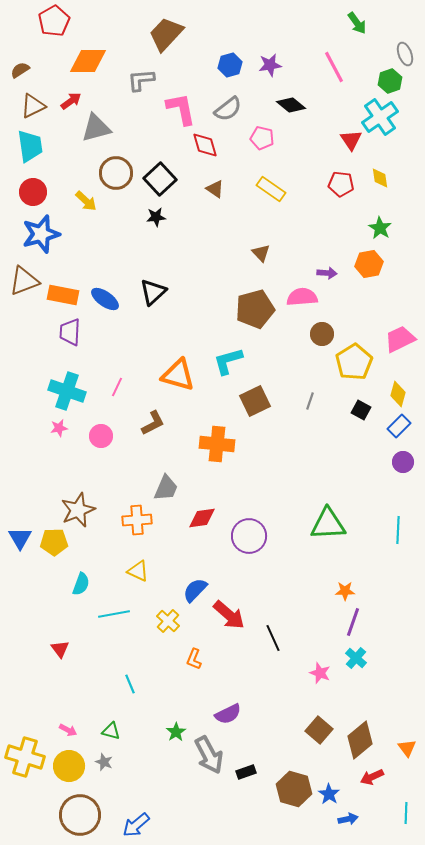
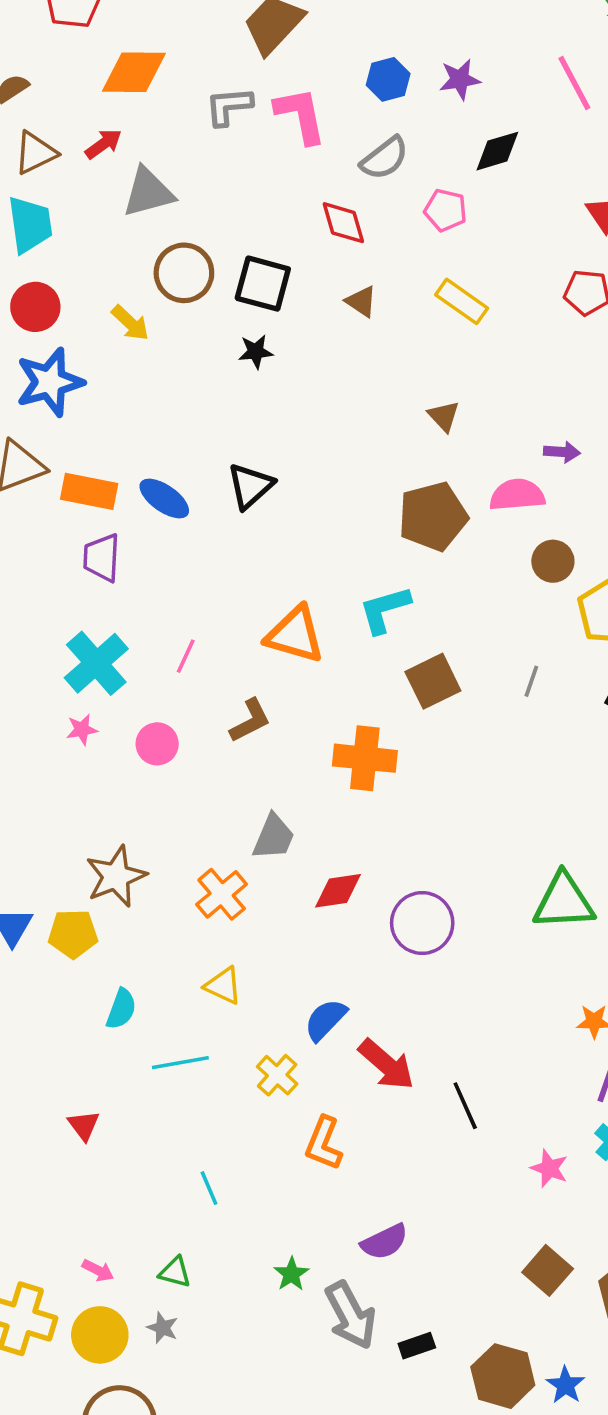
black diamond: (291, 105) -> (497, 151), turned -56
pink L-shape: (181, 109) -> (300, 115), moved
black square: (160, 179) -> (263, 284), turned -32
cyan cross: (67, 391) -> (96, 663), turned 30
orange cross: (137, 520) -> (222, 894), turned -36
orange L-shape: (194, 659) -> (324, 1143), size x1.4

